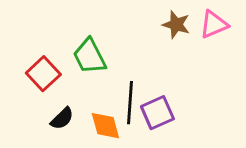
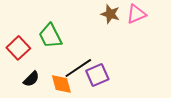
black line: (130, 103) -> (78, 68), turned 52

